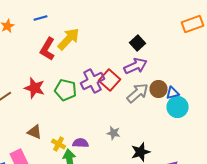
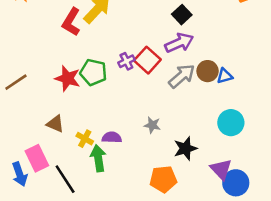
purple cross: (92, 81) -> (126, 61), size x0.6
red star: (34, 88) -> (68, 78), moved
cyan circle: (178, 107) -> (231, 123), moved

